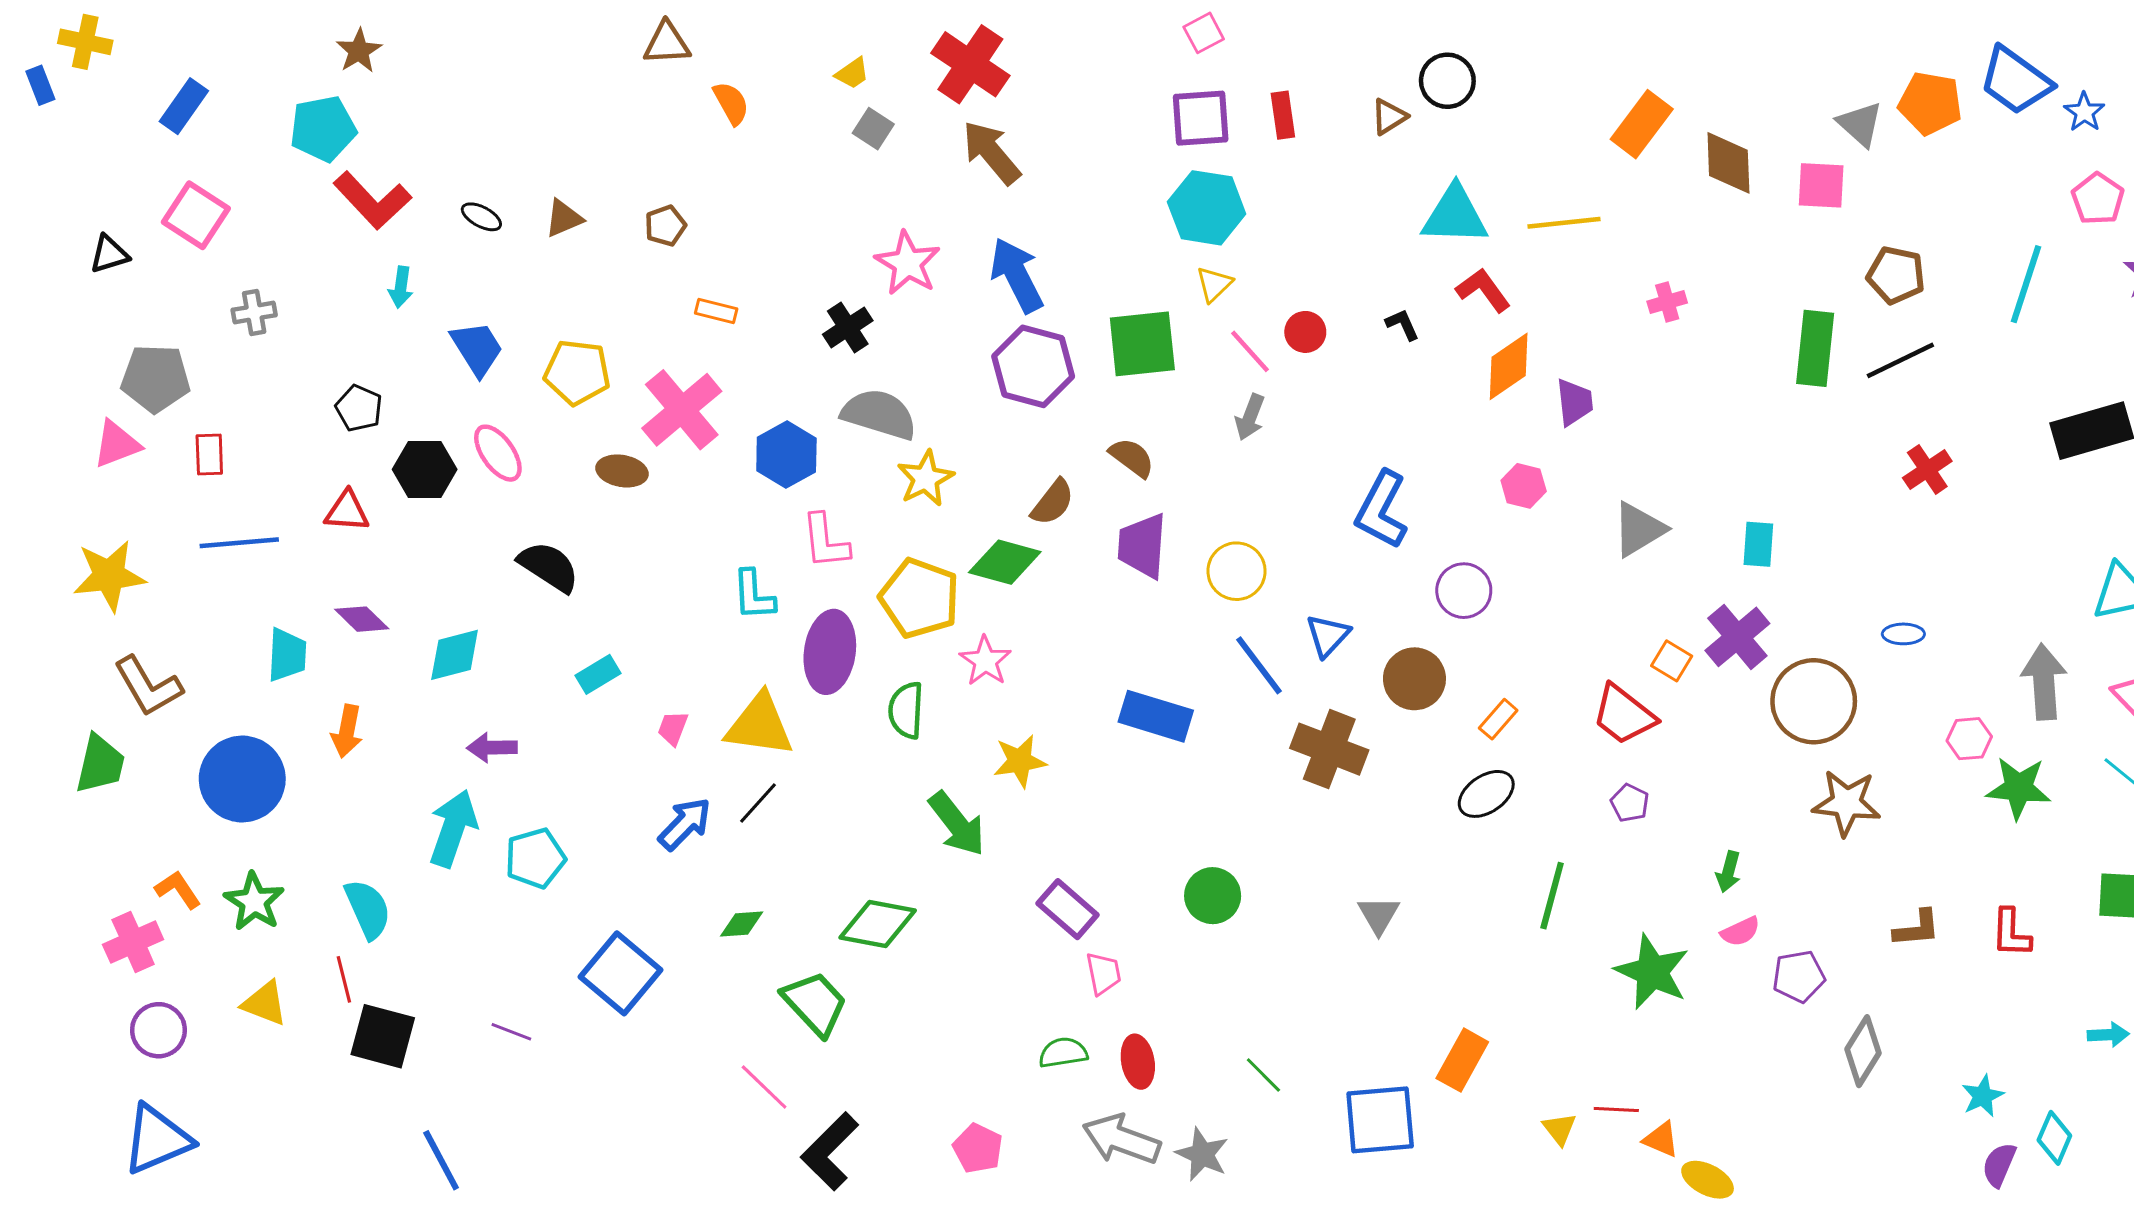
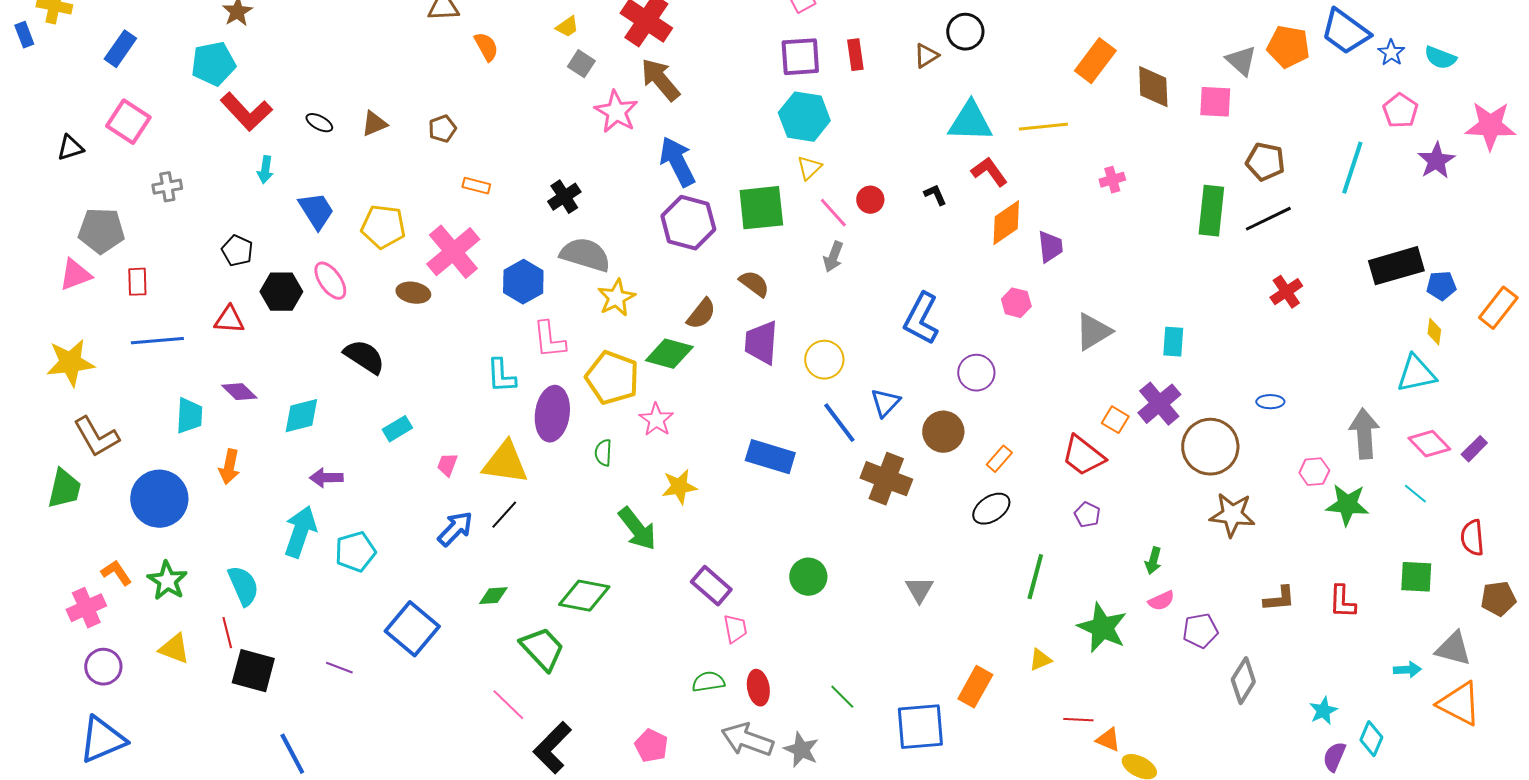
pink star: (908, 263) -> (616, 112), moved
green semicircle: (906, 710) -> (603, 453), size x0.7
yellow triangle: (1559, 1129) -> (1040, 660), moved, turned 45

